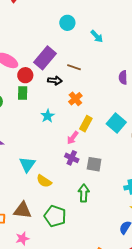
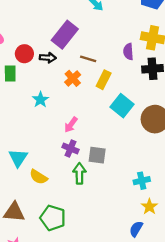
purple rectangle: (45, 58) -> (65, 35), moved
brown line: (74, 67) -> (88, 59), moved
red circle: (25, 75) -> (24, 54), moved
yellow rectangle: (86, 124) -> (104, 80), moved
green arrow: (84, 193) -> (79, 173), moved

